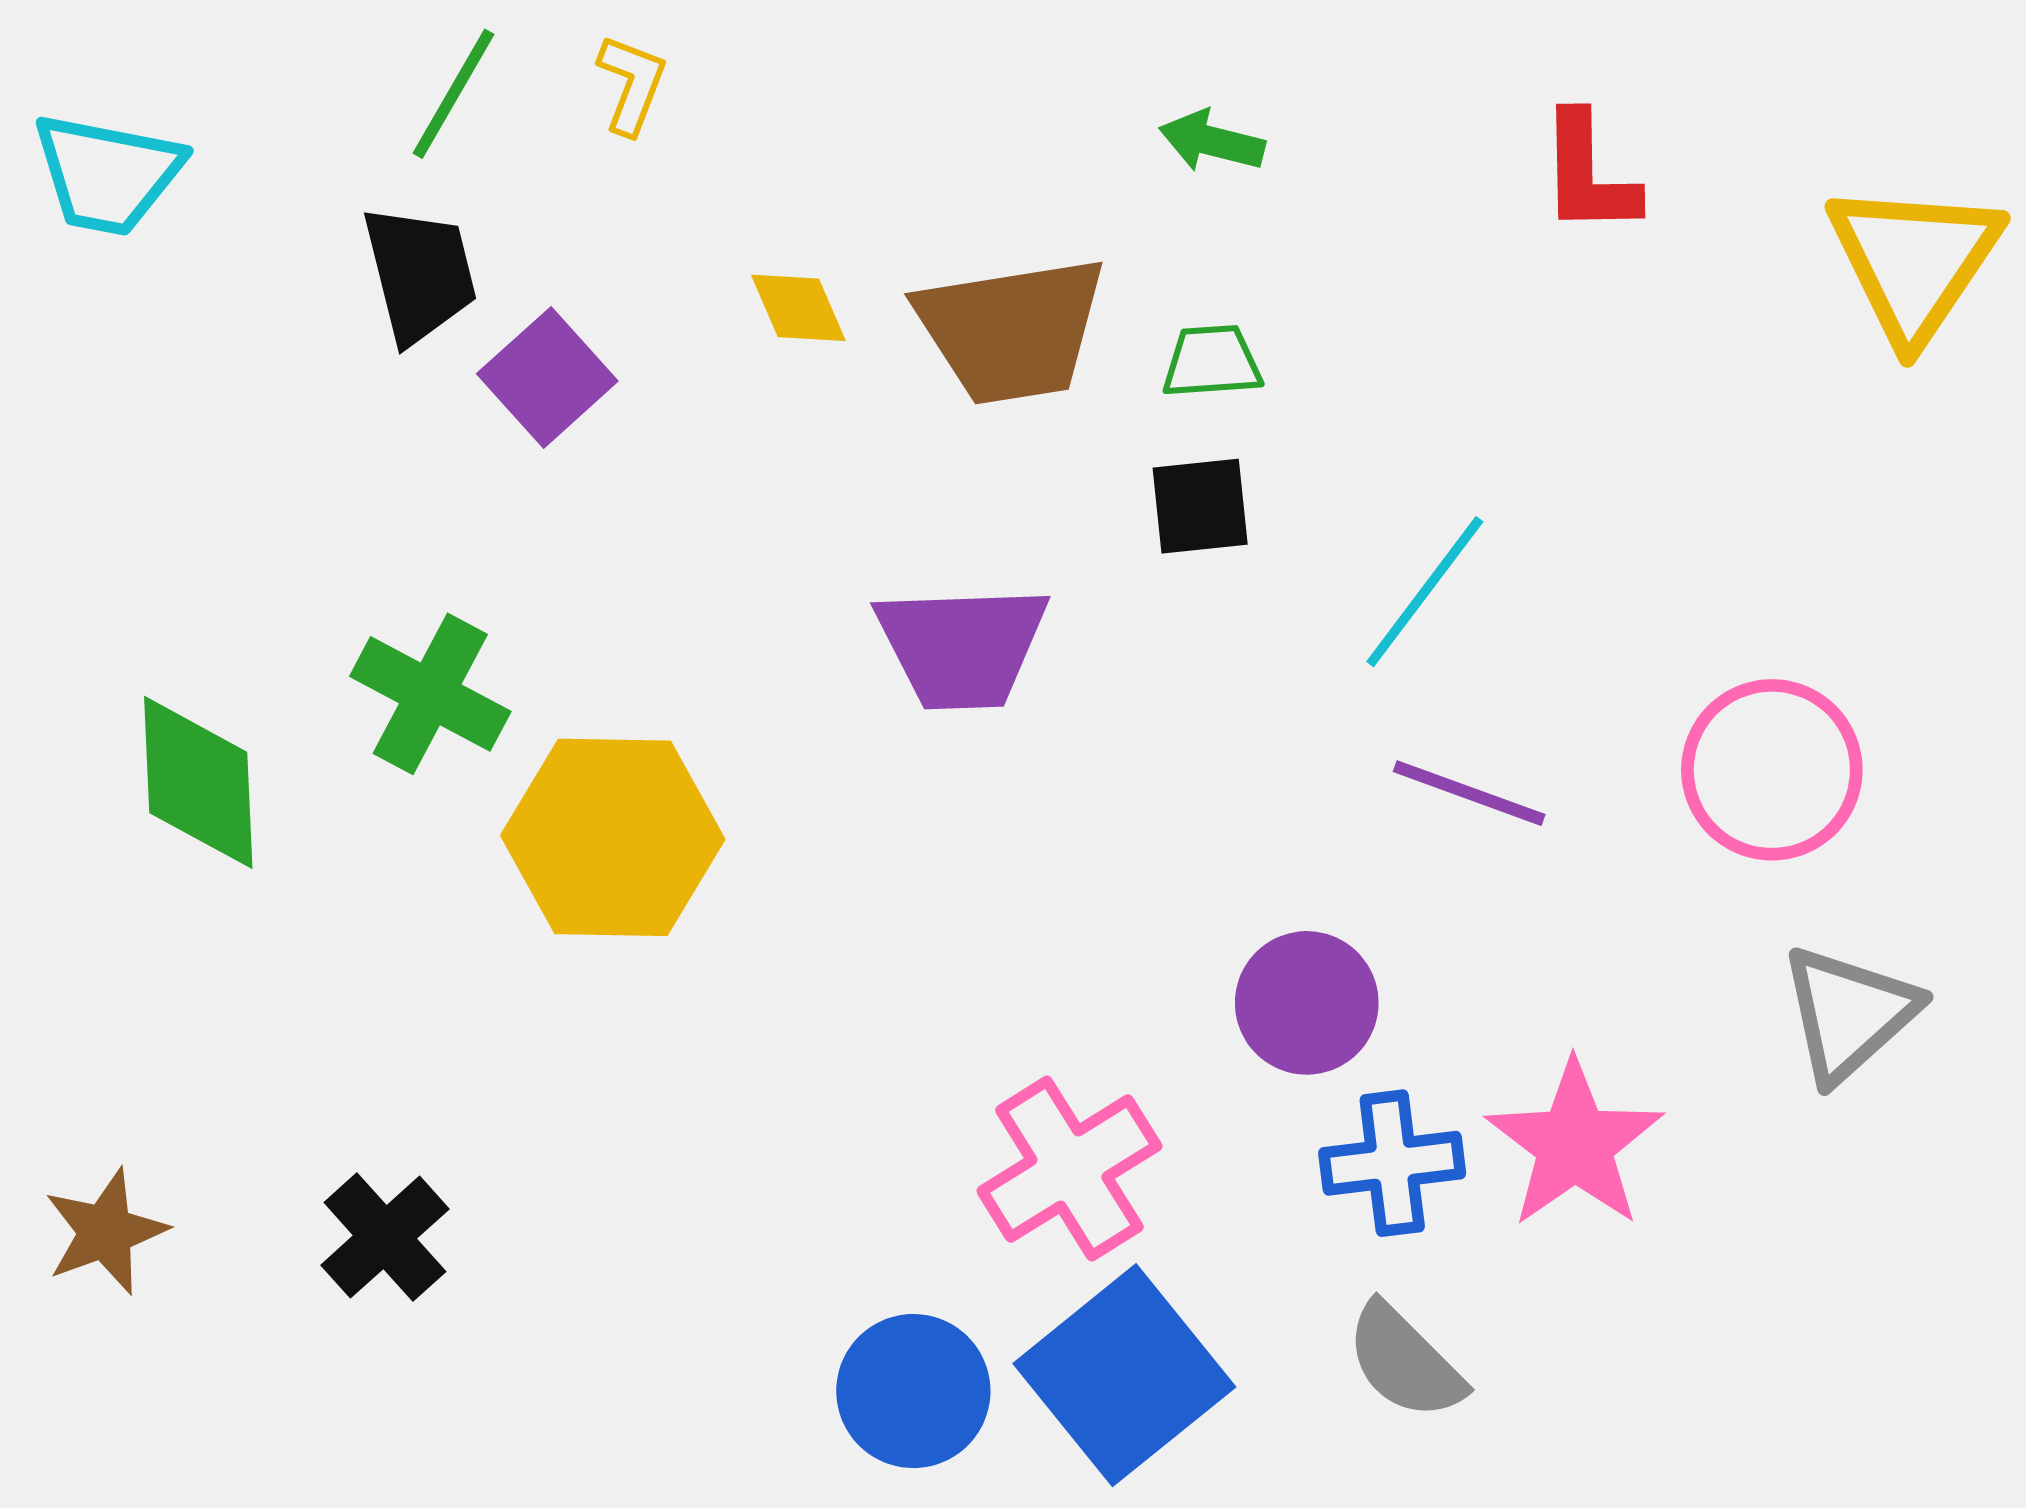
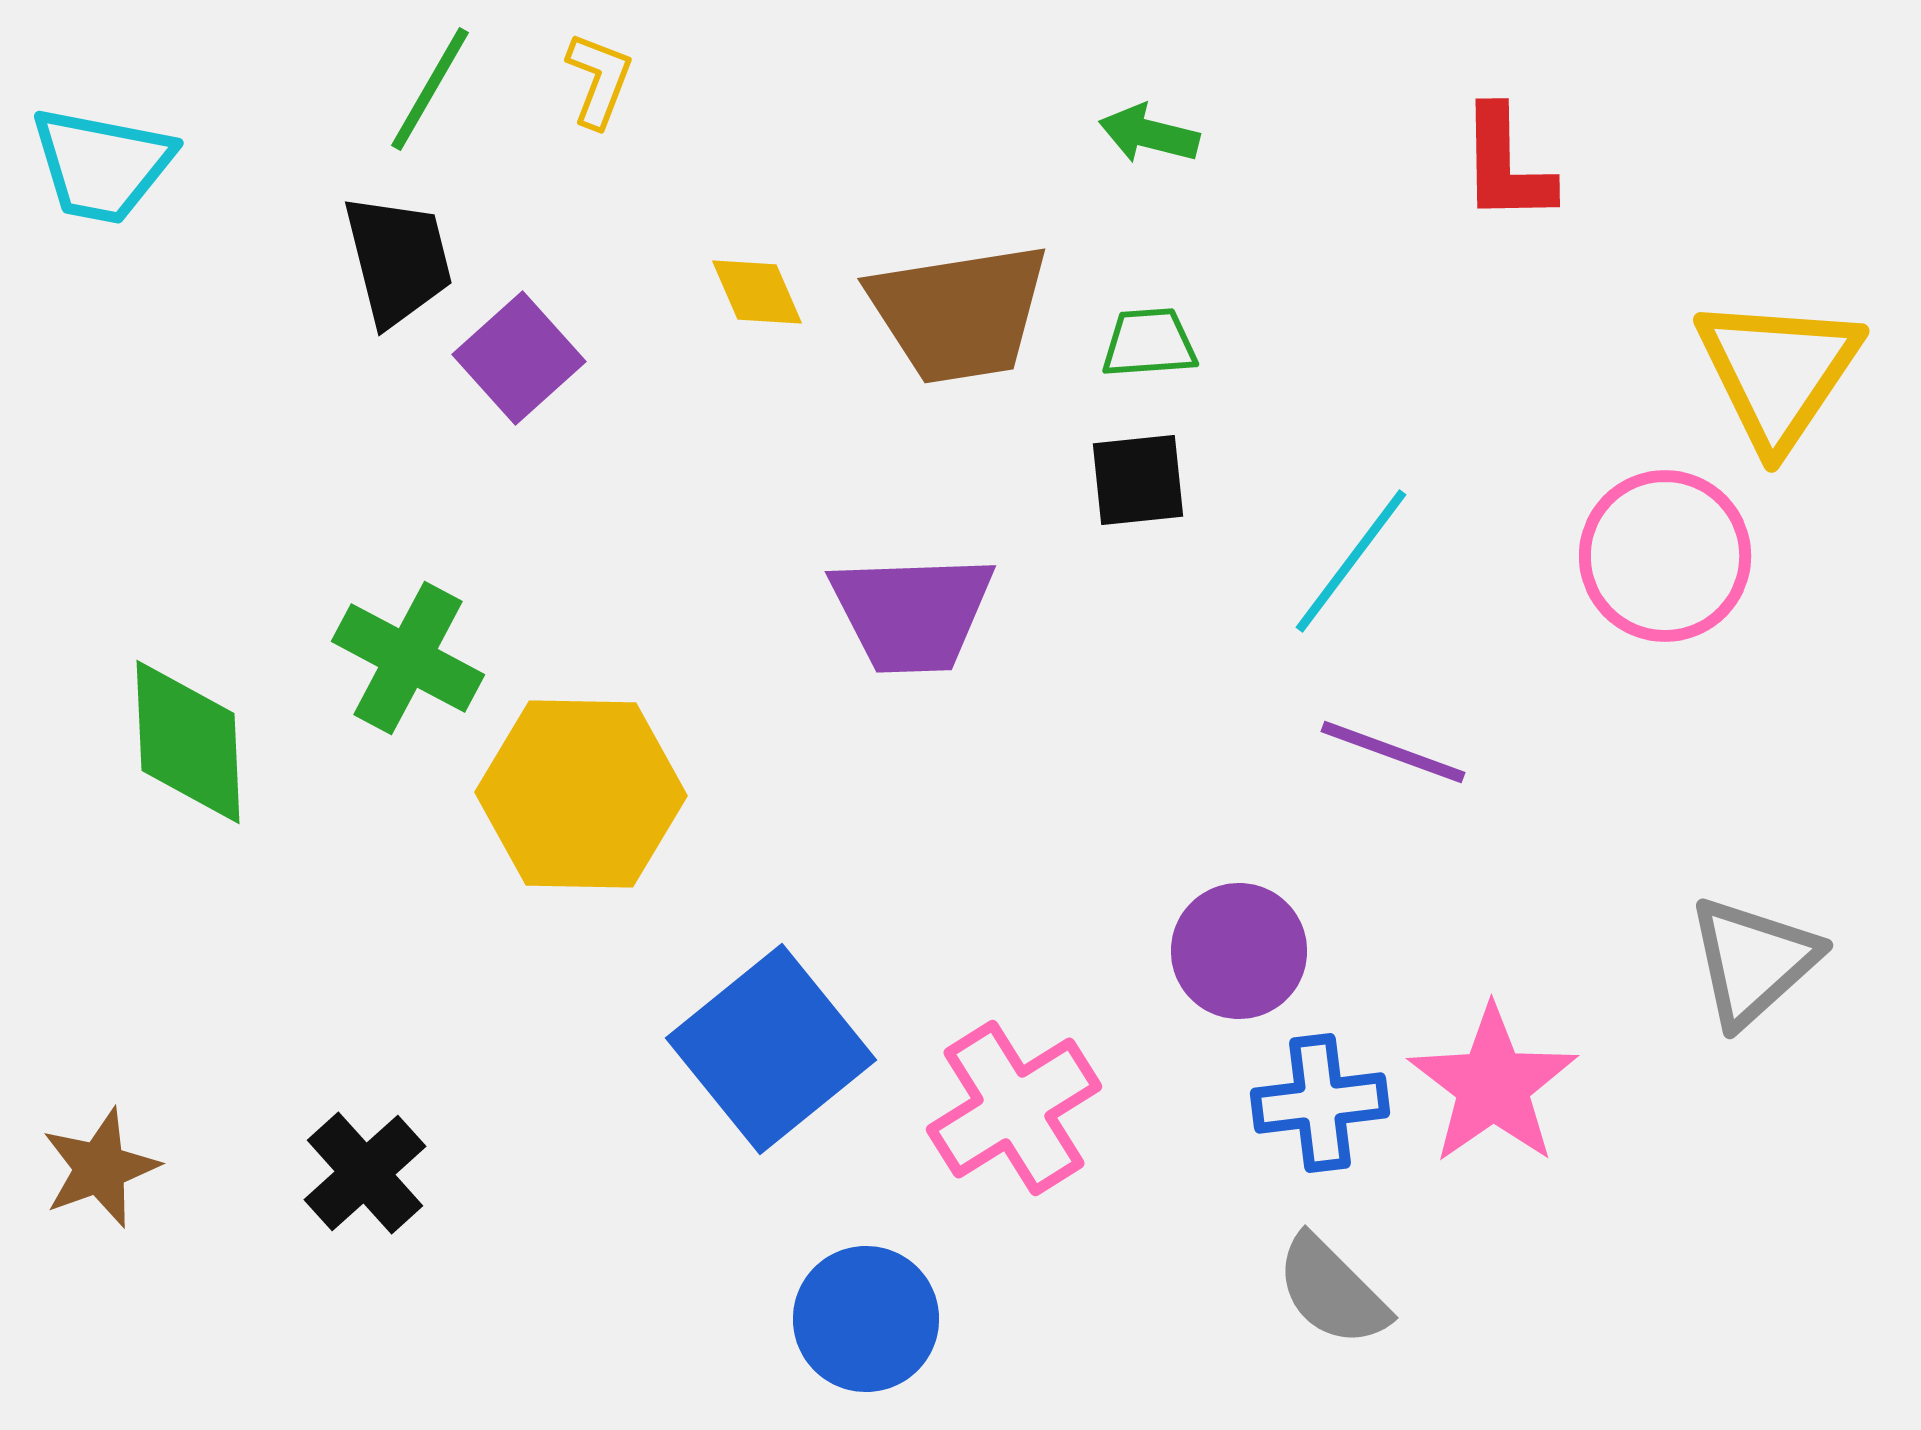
yellow triangle: (1914, 261) -> (1778, 372), moved
pink circle: (1772, 770) -> (1665, 556), moved
blue square: (1124, 1375) -> (771, 1049), moved

